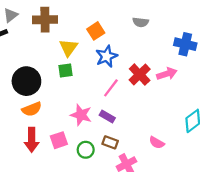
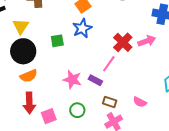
yellow triangle: (68, 48) -> (21, 26), moved
blue star: (107, 56) -> (82, 28), moved
pink line: (111, 88) -> (109, 64), moved
pink square: (59, 140) -> (49, 116), moved
brown rectangle: (110, 142) -> (110, 102), moved

